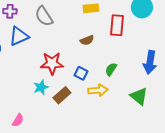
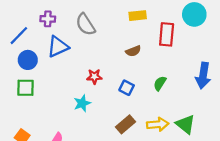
red star: (52, 63) -> (94, 77), size x0.6
yellow arrow: (98, 90) -> (158, 124), moved
brown rectangle: (62, 95) -> (125, 124), moved
green triangle: (139, 96) -> (185, 124), moved

